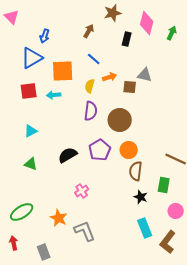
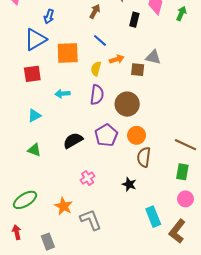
cyan arrow: (54, 95) -> (63, 94), moved
green rectangle: (164, 185) -> (182, 172), moved
black star: (141, 197) -> (129, 184), moved

